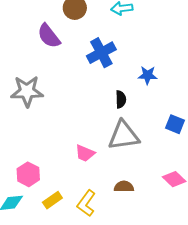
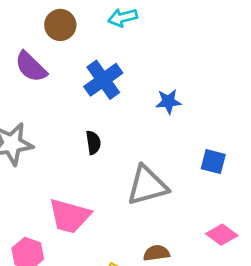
black semicircle: (121, 99) -> (93, 142), moved
pink trapezoid: (85, 153) -> (70, 216), moved, size x1.6

